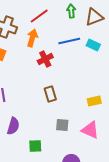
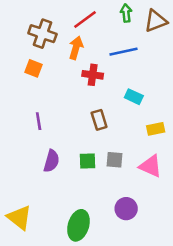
cyan rectangle: (93, 45) -> (134, 97), moved
red cross: (45, 59) -> (93, 75), turned 35
green square: (35, 146) -> (87, 161), moved

